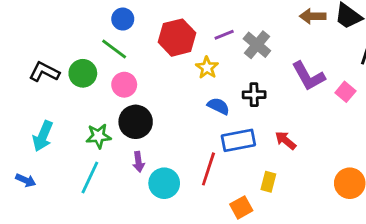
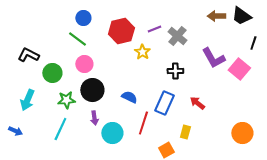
green circle: (83, 73) -> (52, 73), moved
pink square: (345, 92) -> (239, 69), size x1.5
blue semicircle: (218, 106) -> (129, 97), moved
blue rectangle: (238, 140) -> (164, 103), turned -55

